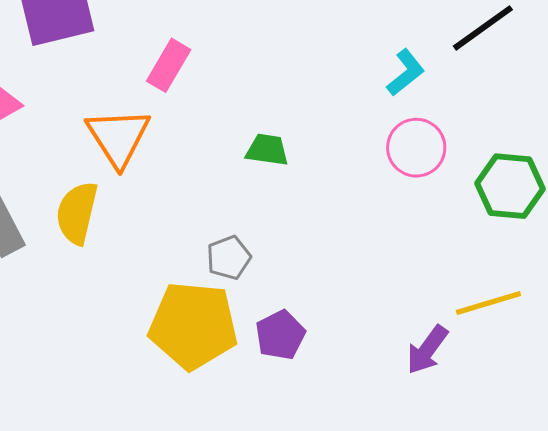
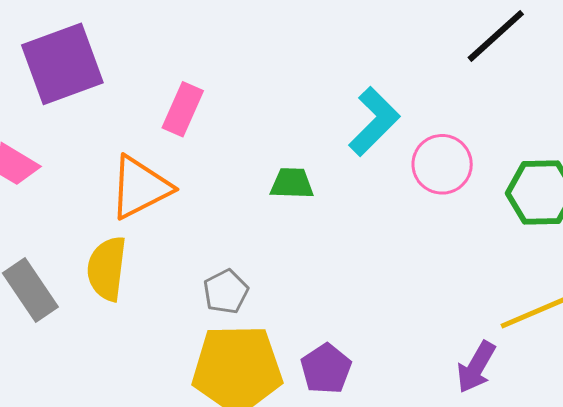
cyan L-shape: (406, 73) -> (374, 121), moved, size x1.4
orange triangle: (118, 137) -> (140, 187), turned 42
gray pentagon: (229, 258) -> (226, 292), moved

